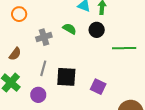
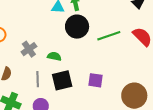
green semicircle: (69, 29) -> (54, 56), moved
black circle: (97, 30) -> (77, 27), size x1.5

